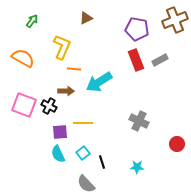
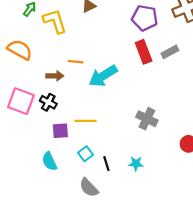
yellow L-shape: (62, 47) -> (55, 21), moved, turned -40
brown arrow: (66, 91) -> (55, 76), moved
cyan semicircle: (58, 154) -> (49, 161), moved
cyan star: (137, 167) -> (136, 164), moved

